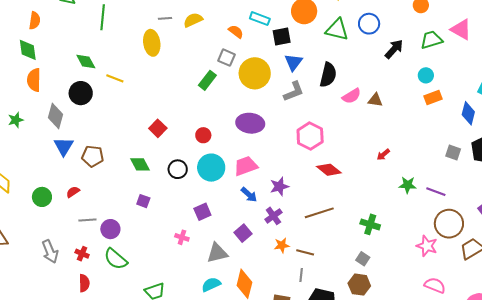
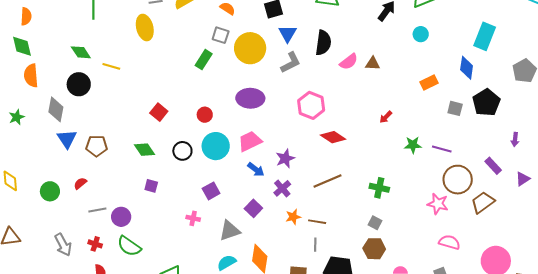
orange rectangle: (433, 98) -> (429, 82), moved

